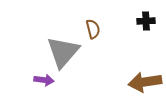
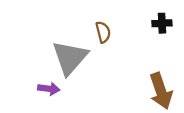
brown arrow: (145, 82) -> (161, 91), turned -100

